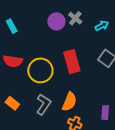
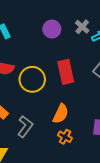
gray cross: (75, 18) -> (82, 27), moved
gray L-shape: (44, 104) -> (25, 126), moved

